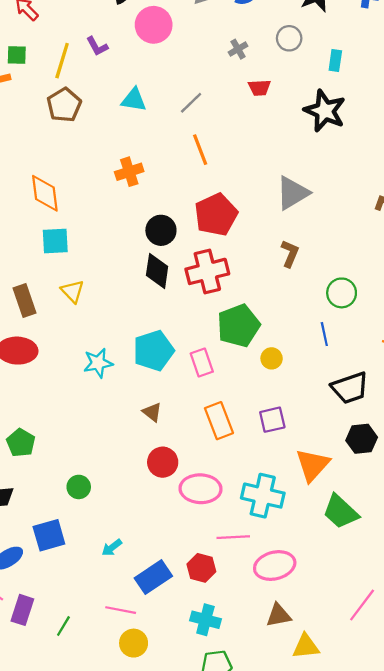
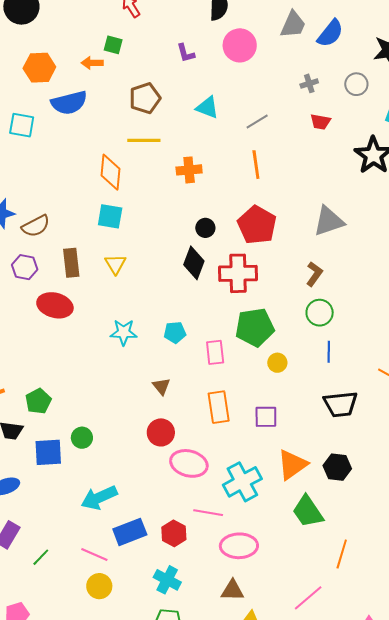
yellow line: (62, 61) -> (144, 140), moved, turned 60
red pentagon: (216, 215) -> (257, 225), turned -30
black circle: (161, 230) -> (205, 228), size x0.7
green circle: (342, 293) -> (320, 313), moved
cyan pentagon: (153, 351) -> (175, 332), size x0.6
black hexagon: (362, 439) -> (337, 467), moved
green pentagon: (21, 443) -> (38, 401), moved
cyan cross: (263, 496) -> (242, 482), turned 36
blue square: (49, 535) -> (48, 452), moved
cyan arrow: (112, 548) -> (99, 498), size x1.8

